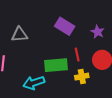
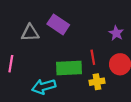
purple rectangle: (65, 26) -> (58, 24), moved

